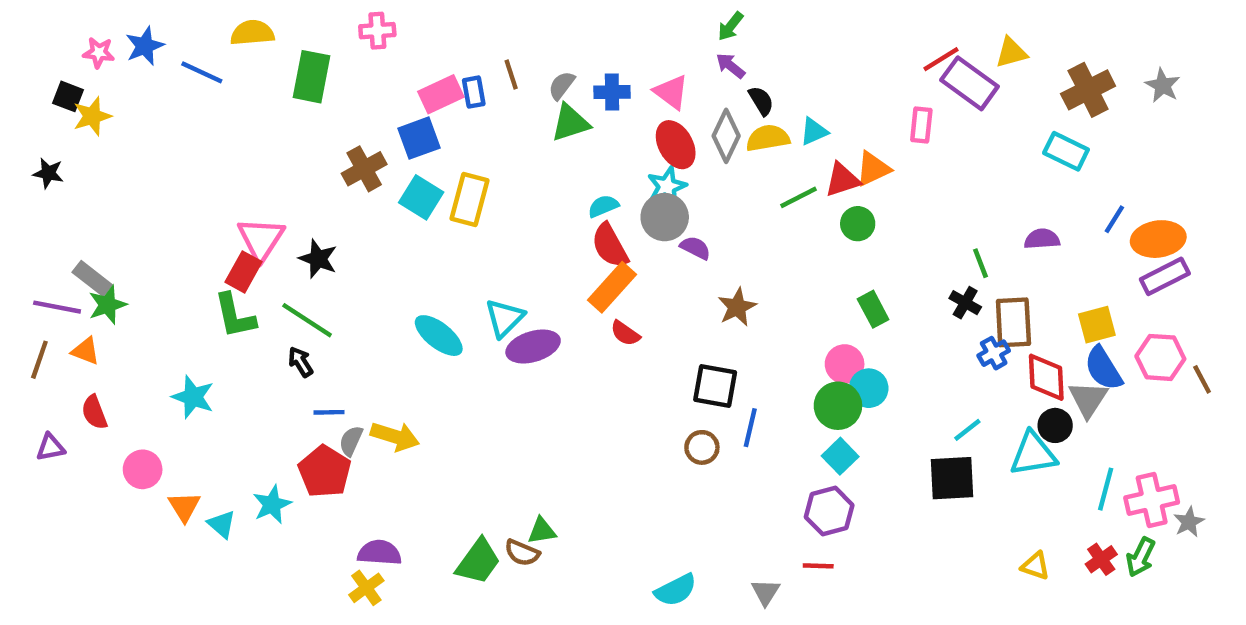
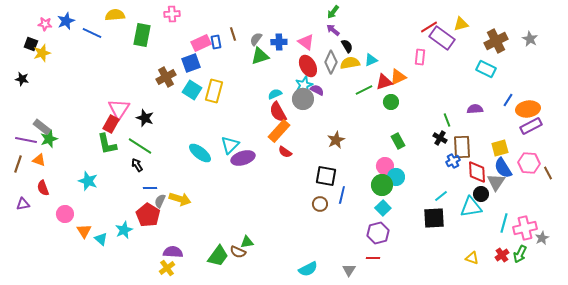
purple semicircle: (695, 248) -> (317, 90), moved

